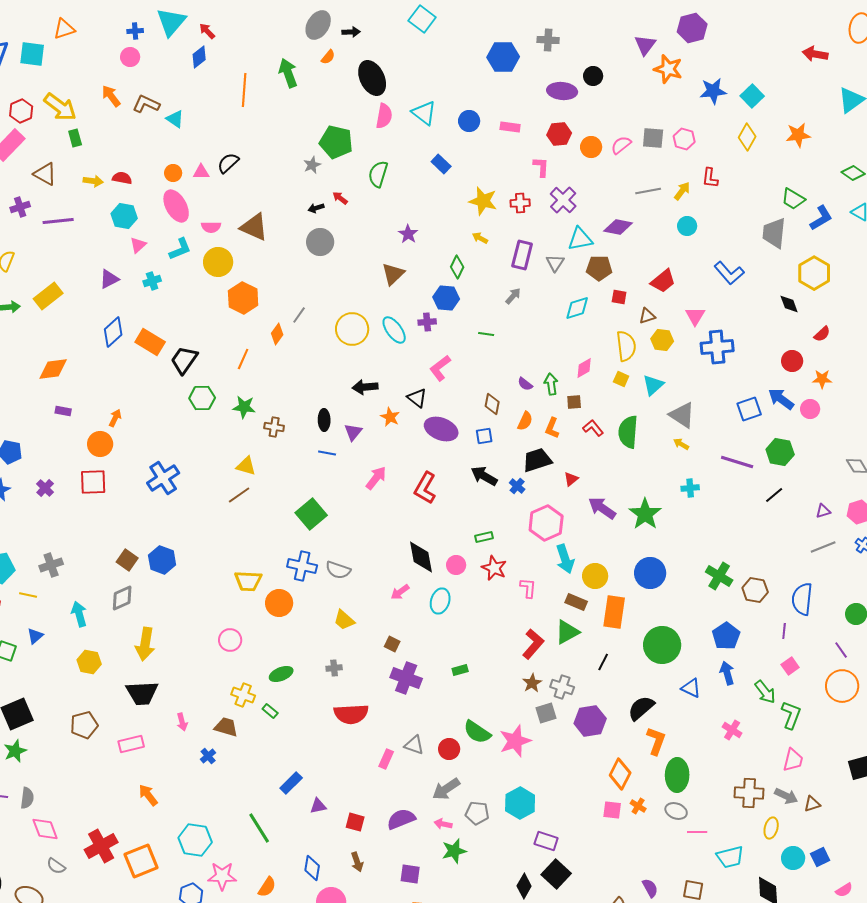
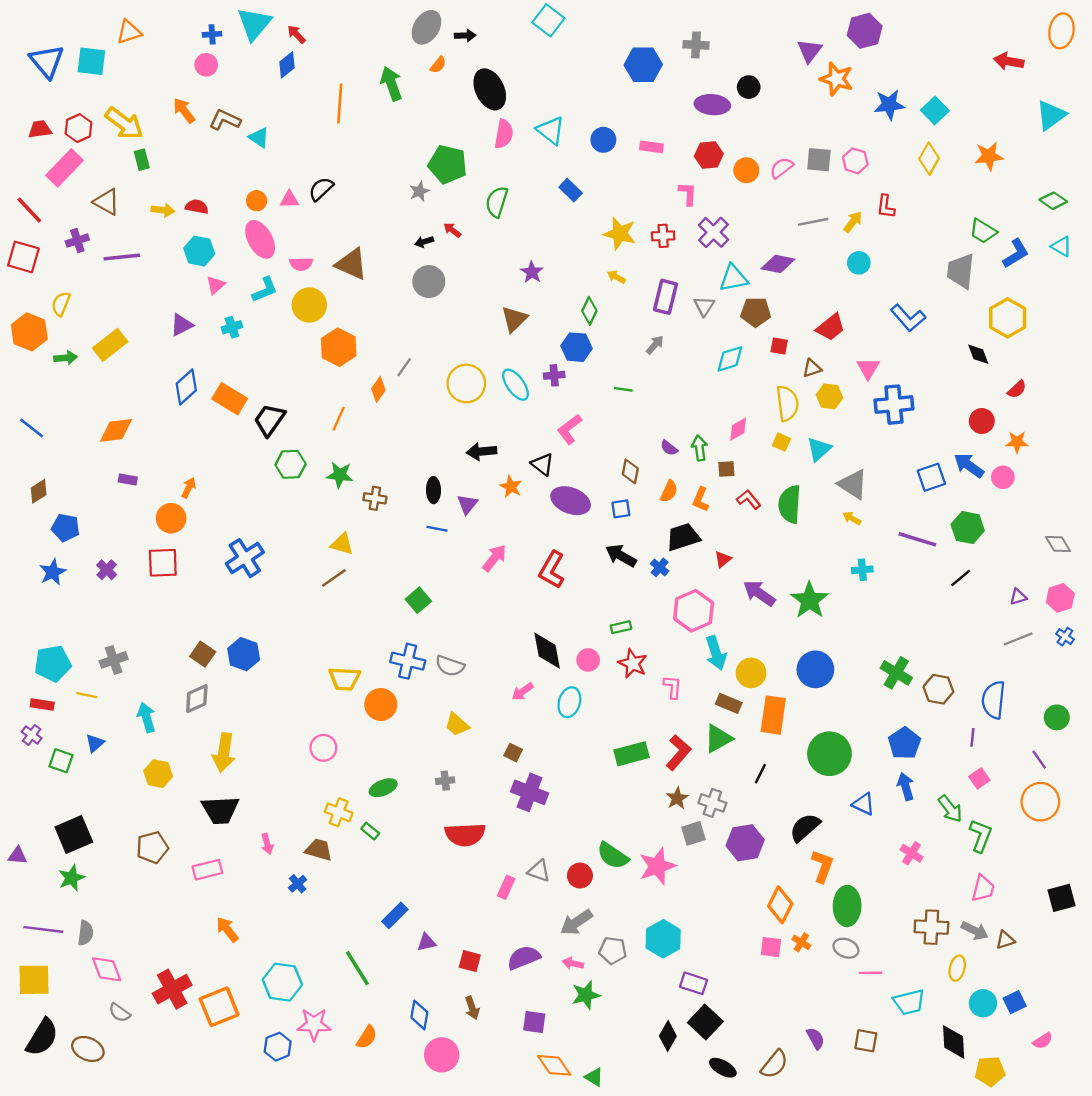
green square: (311, 514) -> (418, 600), size x0.7
green rectangle: (460, 670) -> (631, 754), moved, size x1.8

